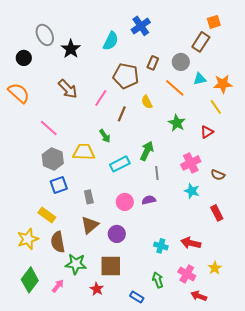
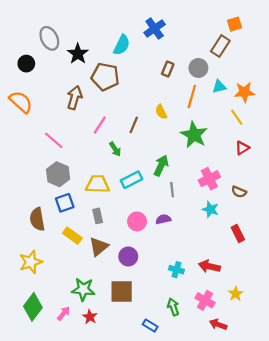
brown pentagon: (126, 76) -> (105, 77), moved
orange line: (175, 88) -> (192, 96), turned 65
brown arrow: (68, 89) -> (75, 98), turned -120
pink line: (101, 98) -> (100, 125), moved
green star: (177, 123) -> (194, 135), size x1.4
red triangle: (207, 132) -> (242, 148), moved
yellow trapezoid: (84, 152) -> (98, 184), moved
yellow rectangle: (47, 215) -> (72, 236), moved
brown semicircle: (58, 242) -> (37, 219), moved
red star: (97, 289) -> (90, 317), moved

